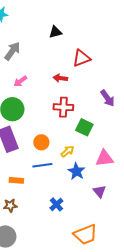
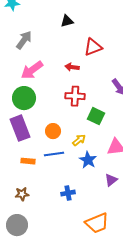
pink arrow: (20, 81) -> (32, 70), size x1.6
orange rectangle: (16, 180) -> (28, 161), moved
purple triangle: (99, 191) -> (111, 180), turned 32
blue cross: (56, 204) -> (68, 193), turned 32

